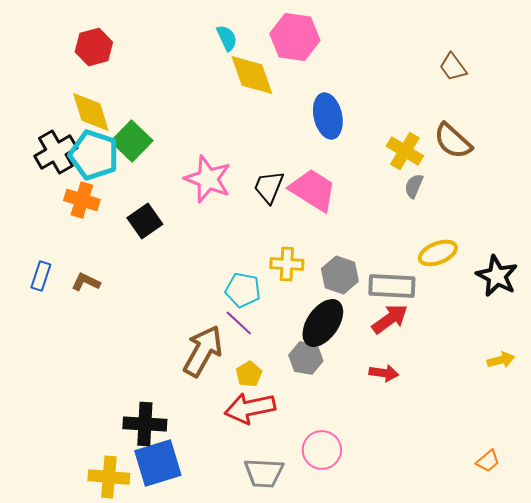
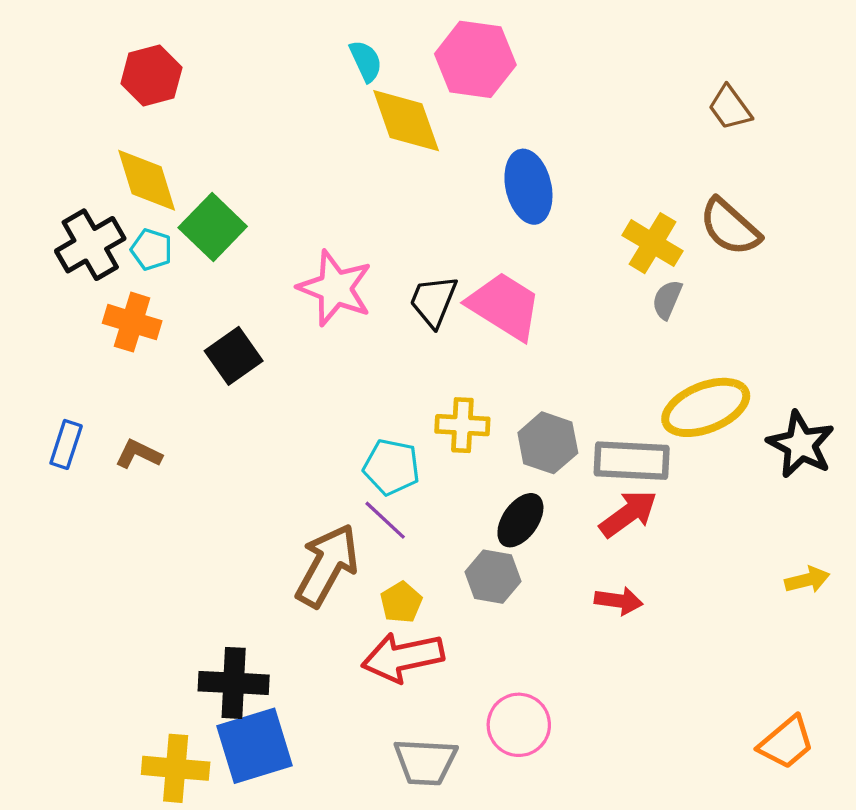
cyan pentagon: (94, 155) -> (151, 250), size x0.5
yellow ellipse: (438, 253) -> (706, 407), size x1.4
black ellipse: (323, 323) -> (520, 520), size x0.7
orange trapezoid: (488, 461) -> (786, 743), size x1.5

